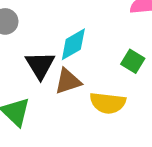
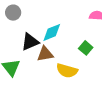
black triangle: (40, 65) -> (30, 42), turned 30

